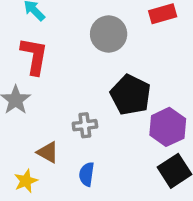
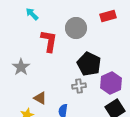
red L-shape: (34, 56) -> (49, 41), moved
gray cross: (85, 125) -> (79, 86), moved

